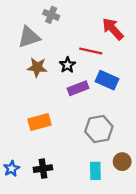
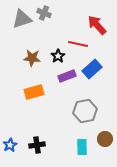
gray triangle: (29, 37) -> (22, 19), moved
blue rectangle: (107, 80) -> (92, 69), turned -66
orange rectangle: (39, 122) -> (34, 92), moved

